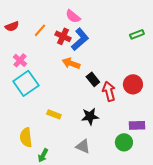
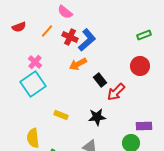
pink semicircle: (73, 16) -> (65, 12), moved
pink cross: (20, 60) -> (35, 62), moved
orange arrow: (71, 63) -> (78, 64), turned -48
red circle: (133, 84) -> (140, 66), moved
red arrow: (109, 91) -> (116, 92), turned -120

